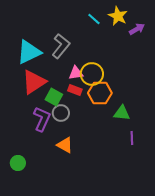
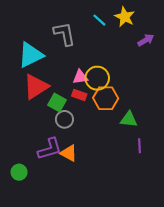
purple arrow: (137, 29) -> (146, 40), moved
gray L-shape: (61, 46) -> (64, 34), moved, turned -50
purple L-shape: (42, 119) -> (50, 149), moved, turned 50

